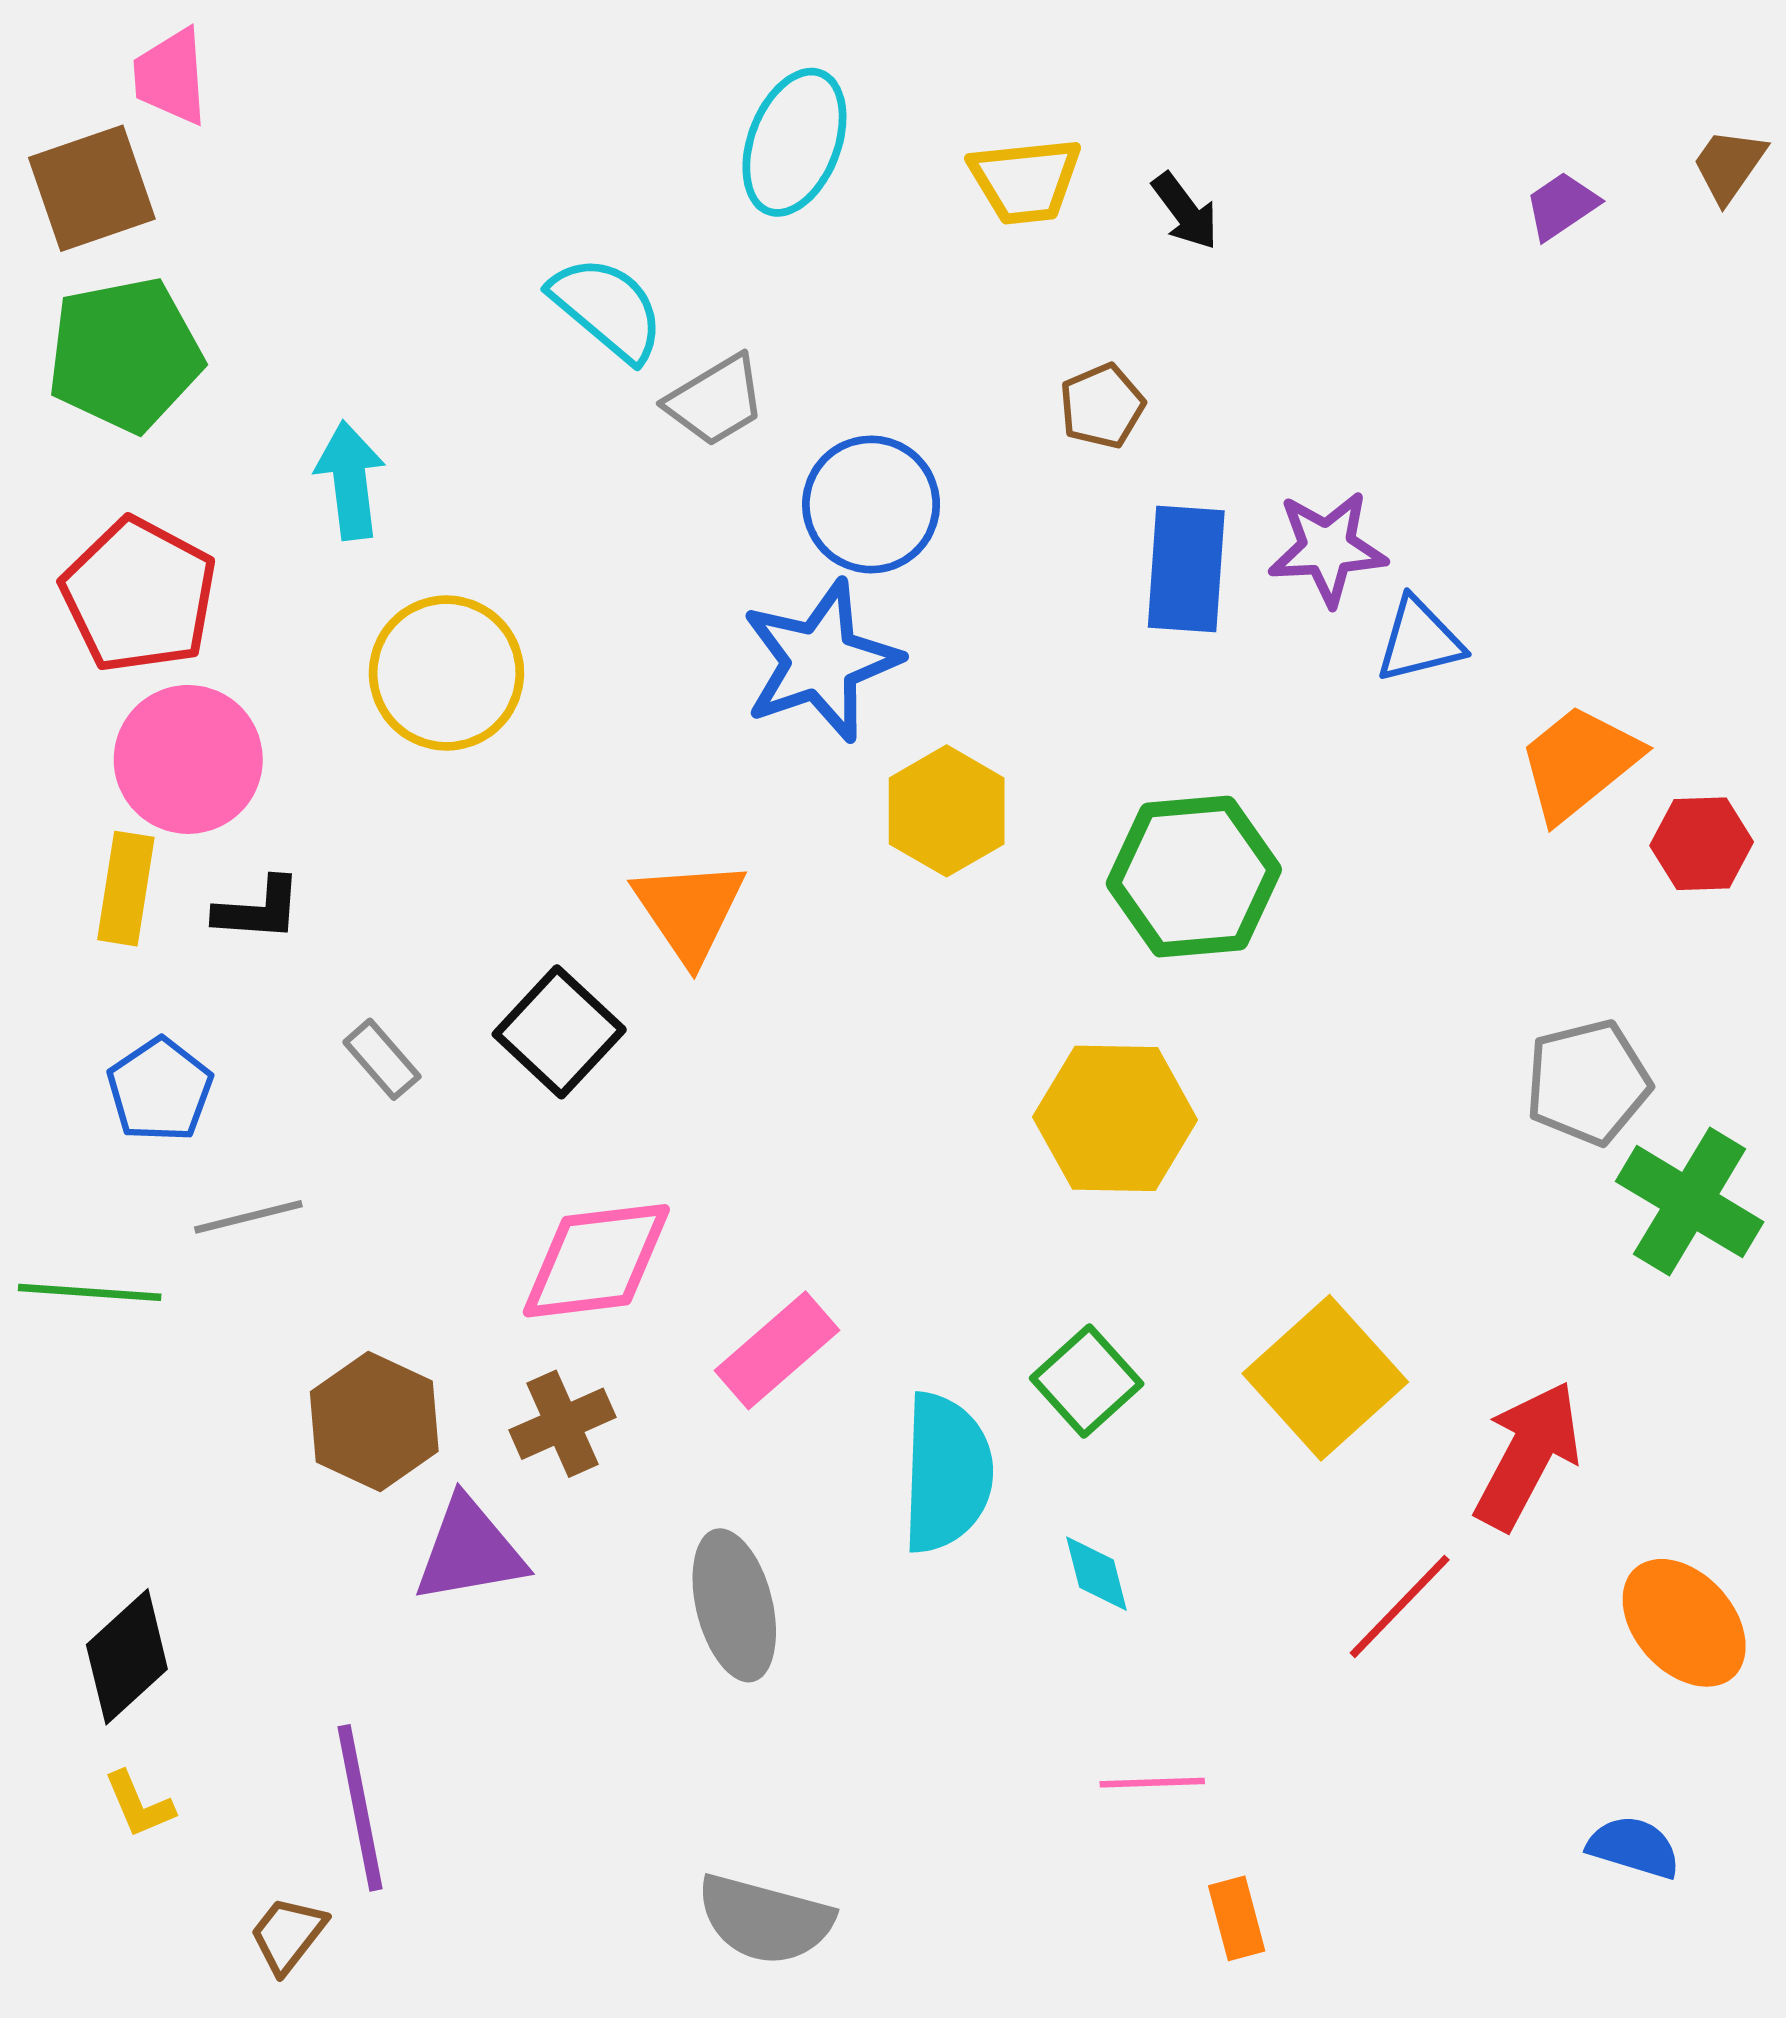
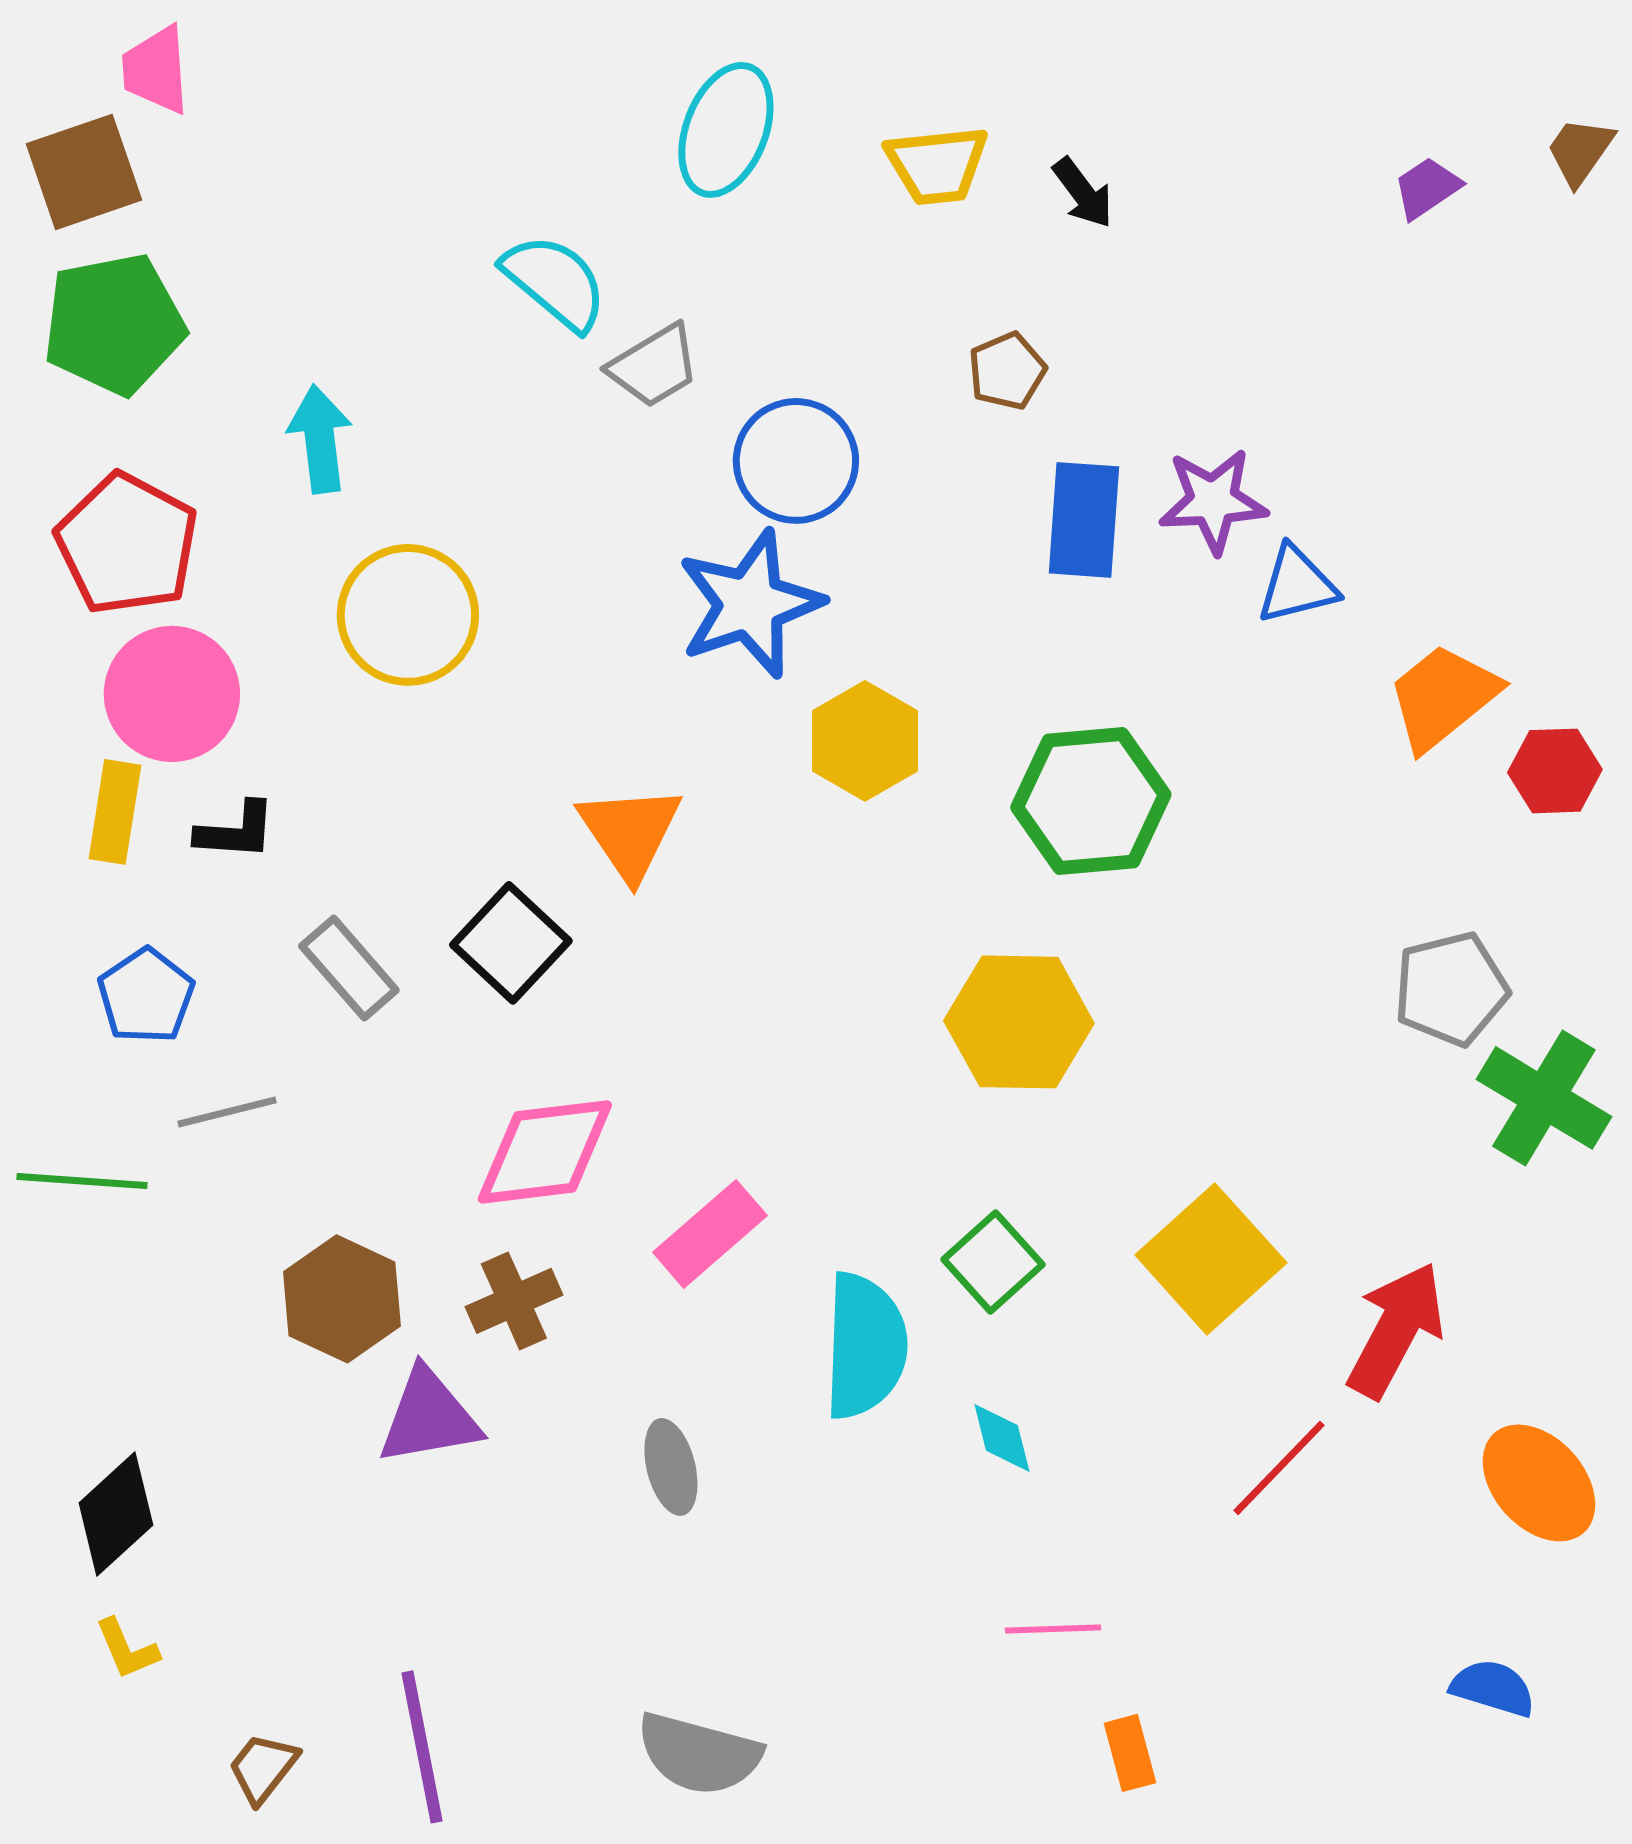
gray rectangle: (382, 1059) -> (349, 968), size x1.4
gray ellipse: (734, 1605) -> (671, 1467), size x0.7
purple line: (360, 1808) -> (422, 1747), moved

